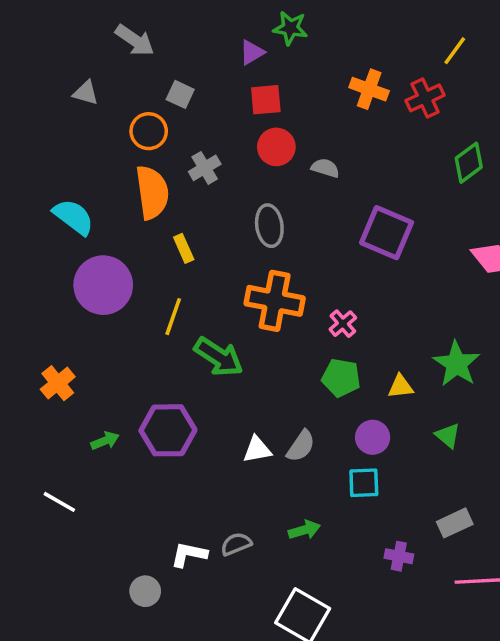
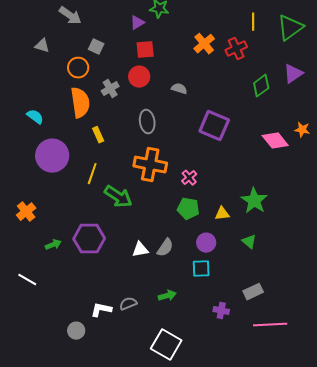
yellow line: (455, 51) -> (253, 22), turned -36
orange cross: (369, 89) -> (204, 44), turned 30
red circle: (276, 147) -> (139, 77), moved
cyan semicircle: (73, 217) -> (35, 117), size x0.7

